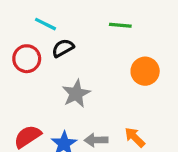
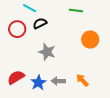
gray star: (76, 94) -> (47, 52), turned -30

